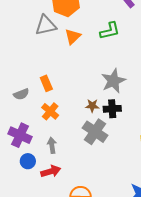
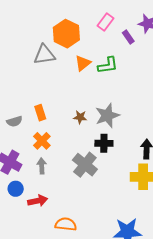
orange triangle: (73, 37) -> (83, 63), moved
brown star: (92, 106) -> (80, 117), moved
gray arrow: (52, 145) -> (42, 166), moved

